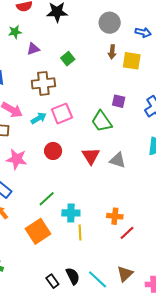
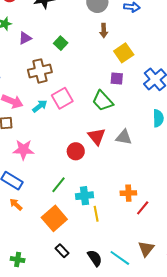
yellow square: (132, 61) -> (124, 53), moved, turned -36
red circle: (53, 151) -> (76, 151), moved
black rectangle: (52, 281) -> (62, 251), moved

